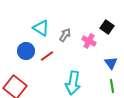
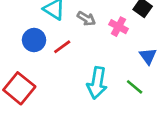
gray arrow: (65, 35) -> (86, 19), turned 88
green line: (112, 86) -> (135, 87), moved, turned -40

